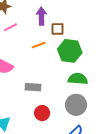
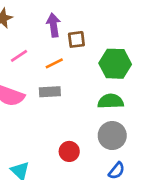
pink line: (10, 27) -> (19, 56), moved
green hexagon: (70, 51) -> (115, 64), moved
gray rectangle: (33, 87) -> (50, 92), moved

